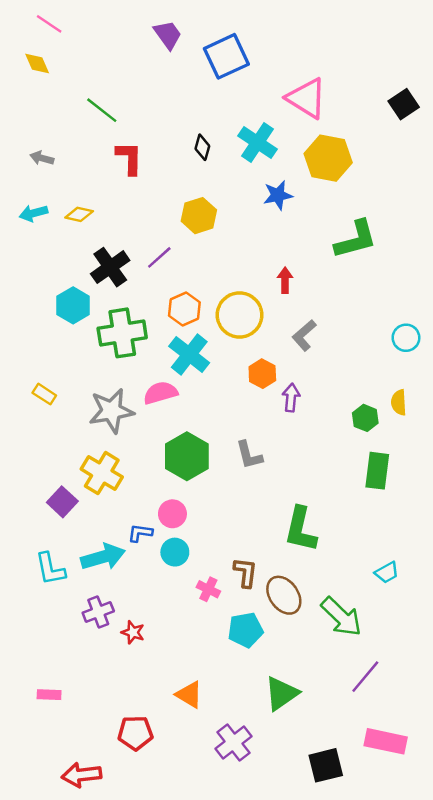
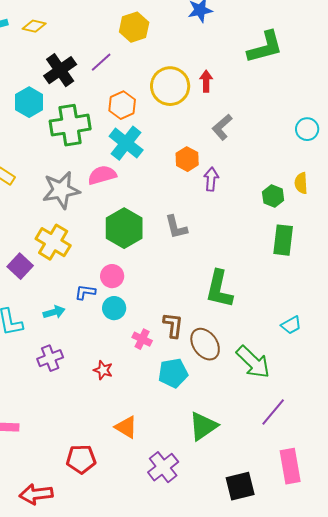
yellow circle: (240, 315) -> (170, 86), moved
cyan arrow: (103, 557) -> (54, 312), size x0.6
red star: (133, 632) -> (103, 370), moved
pink rectangle: (386, 741) -> (290, 466), turned 68

